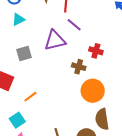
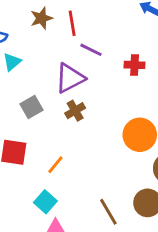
red cross: (96, 51) -> (135, 65), moved
brown cross: (79, 67) -> (75, 111), moved, turned -32

